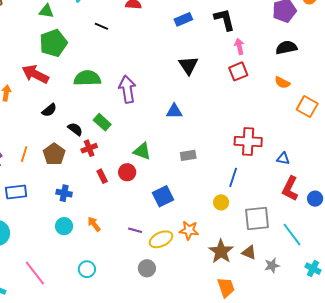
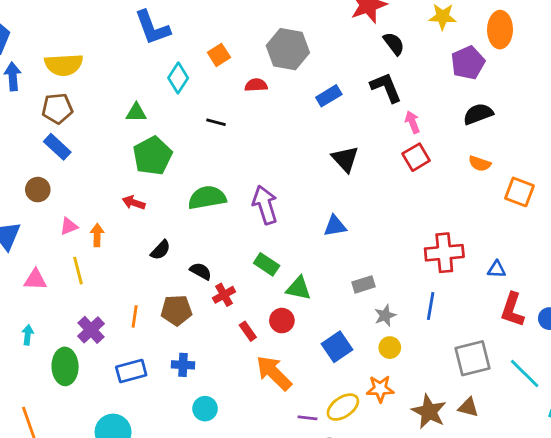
red arrow: (35, 74) -> (134, 203), size x0.6
green rectangle: (102, 122) -> (267, 264), moved
brown pentagon: (54, 154) -> (176, 310), turned -30
blue cross: (64, 193) -> (183, 365), moved
yellow circle: (221, 202) -> (390, 348), moved
orange arrow: (94, 224) -> (274, 373), moved, size x1.8
purple line: (135, 230) -> (307, 418), moved
gray star: (272, 266) -> (385, 315), moved

